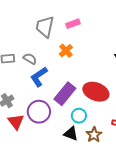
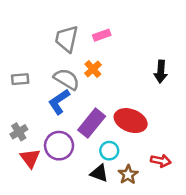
gray semicircle: (30, 59) -> (67, 79), moved, size x1.5

